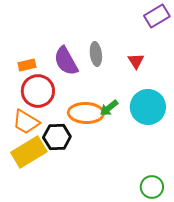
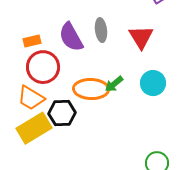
red triangle: (136, 61) -> (141, 37), size x1.5
cyan circle: (148, 107) -> (153, 83), size x0.7

